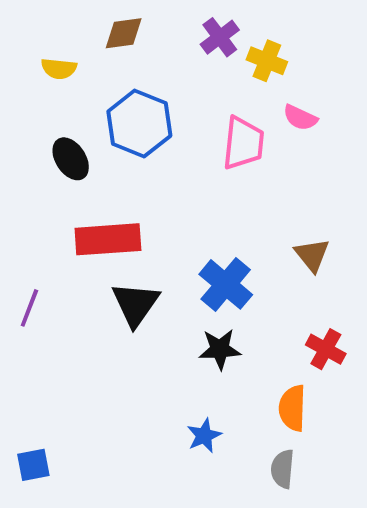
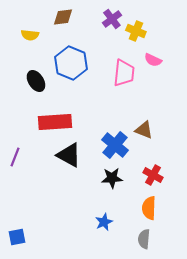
brown triangle: (312, 255) -> (144, 130), moved, turned -30
black triangle: (135, 304) -> (69, 155), turned -36
red cross: (326, 349) -> (153, 175), moved

